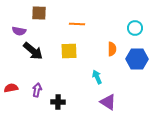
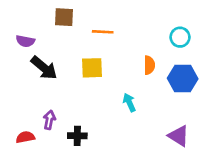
brown square: (39, 13) -> (64, 17), moved
red semicircle: (11, 88) -> (25, 137), moved
purple triangle: (108, 102) -> (179, 136), moved

